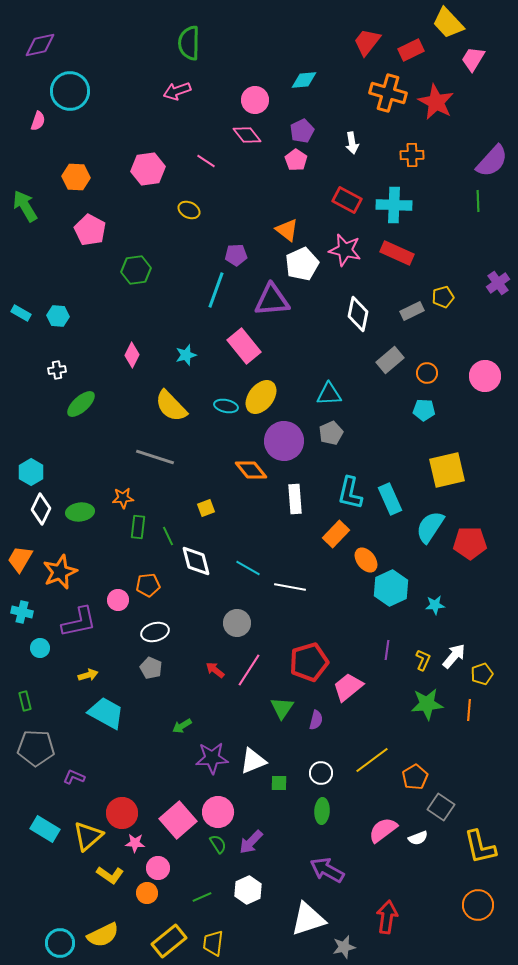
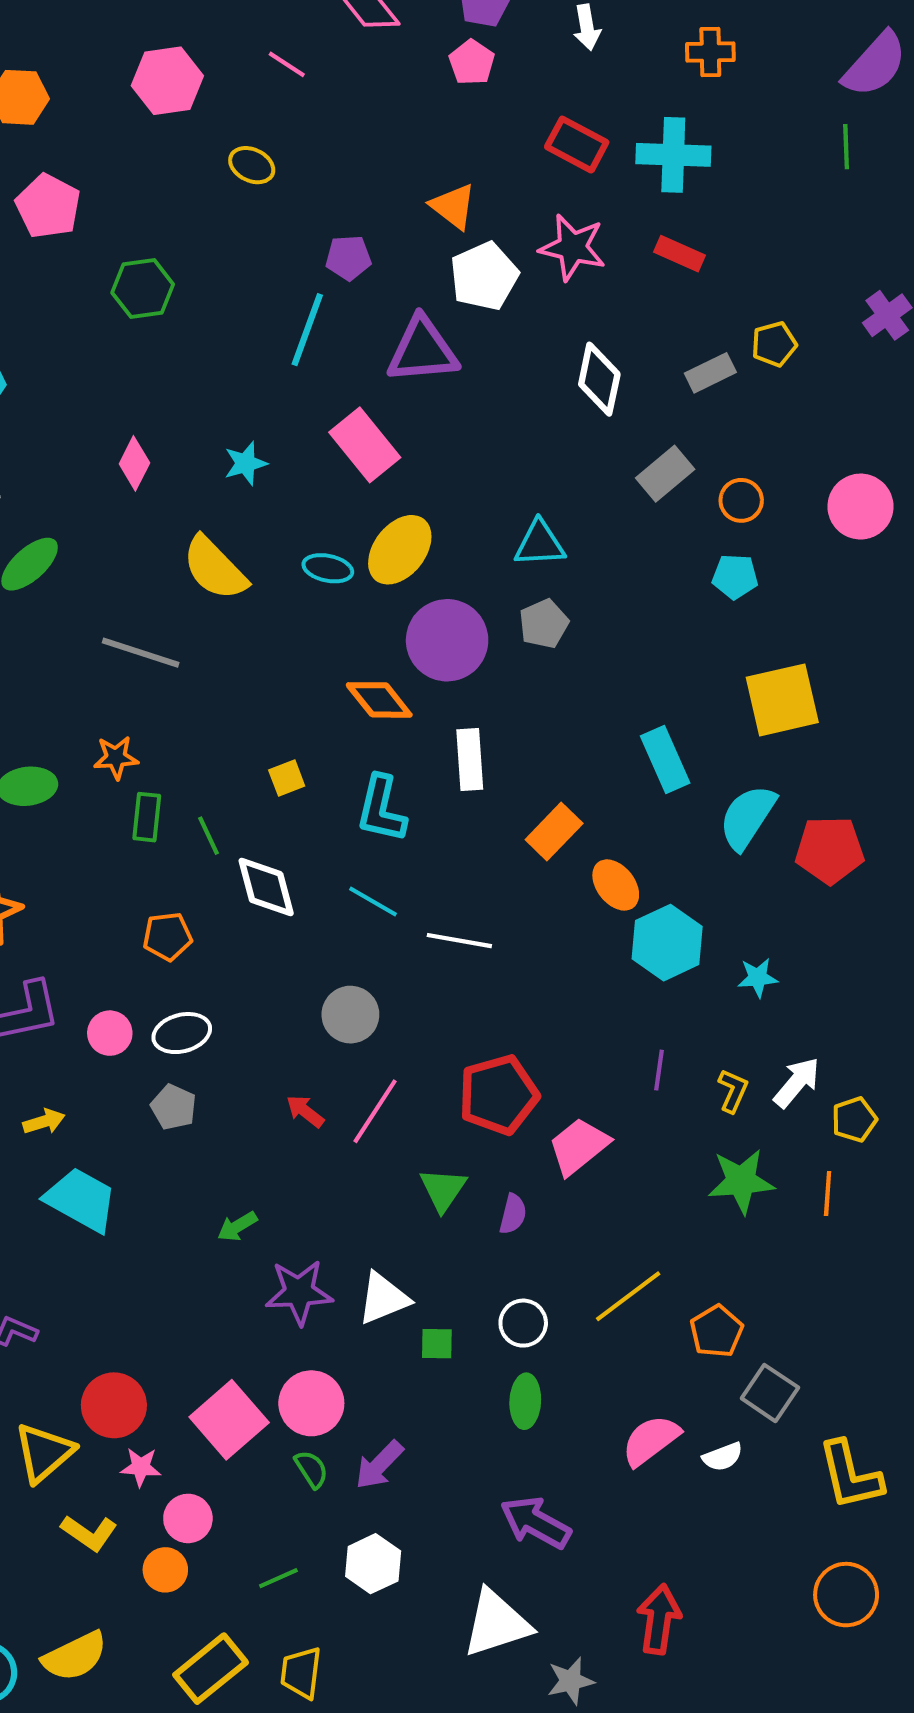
red rectangle: (397, 253) -> (679, 254), size x0.7
gray line: (155, 457) -> (141, 653), moved
cyan L-shape: (350, 493) -> (381, 809), moved
pink circle: (118, 600) -> (110, 1033), moved

